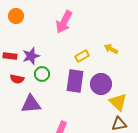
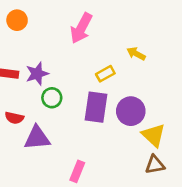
yellow arrow: (111, 49) -> (136, 54), moved
red semicircle: (17, 79) -> (14, 118), moved

